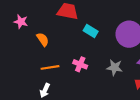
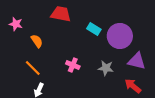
cyan rectangle: (91, 31) -> (94, 29), moved
orange line: (50, 67) -> (33, 68), moved, turned 54

